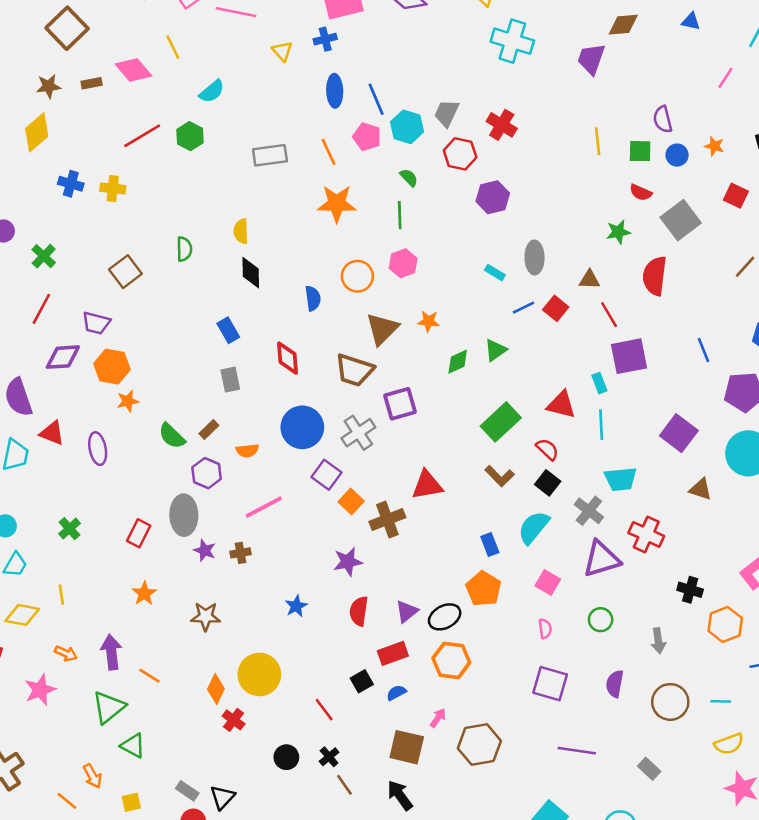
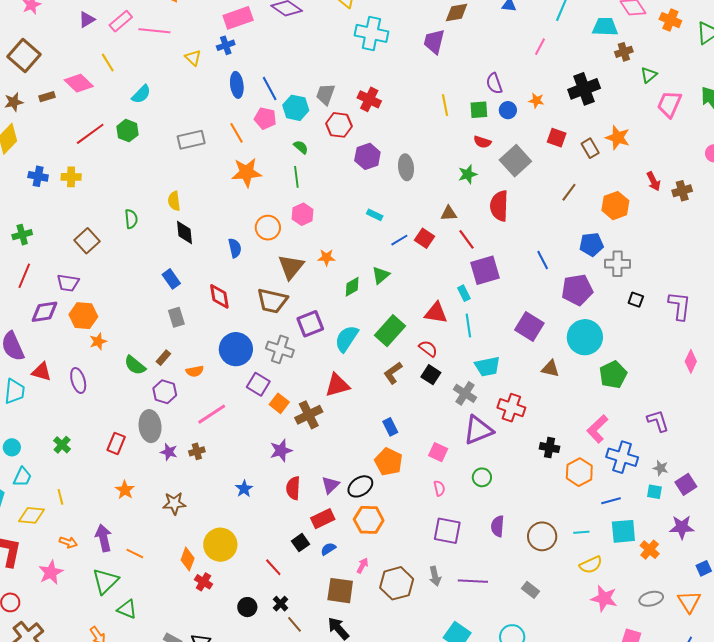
green cross: (44, 256) -> (22, 235), turned 36
gray ellipse: (535, 257) -> (406, 167), moved
gray cross: (358, 433) -> (280, 349), turned -32
brown L-shape: (500, 476) -> (393, 373), turned 105
cyan semicircle: (534, 527) -> (347, 339), moved
gray arrow: (658, 641) -> (435, 576), moved

